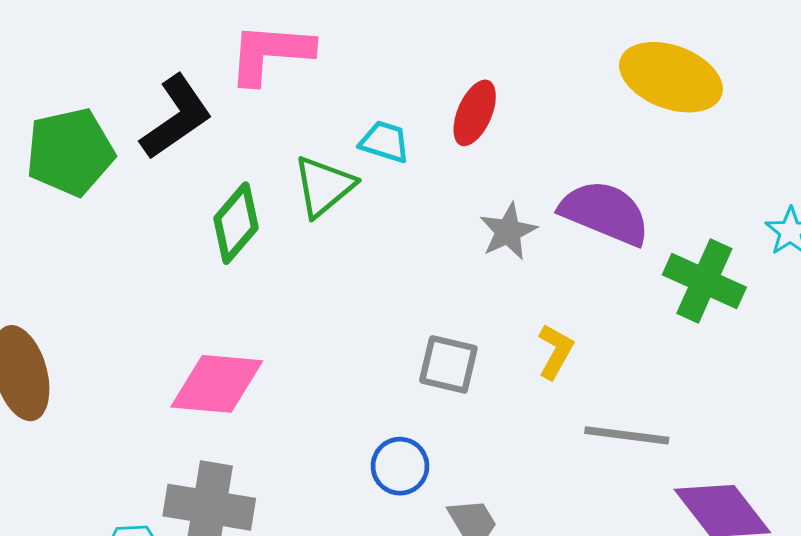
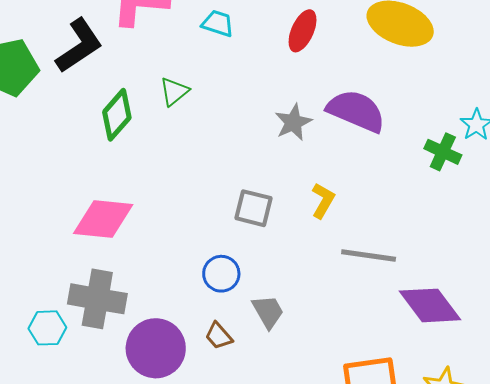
red ellipse: (475, 113) -> (303, 31), moved
cyan trapezoid: (385, 142) -> (218, 23), moved
green triangle: (324, 186) -> (174, 92), size x0.7
green cross: (704, 281) -> (443, 152), moved, size x0.7

